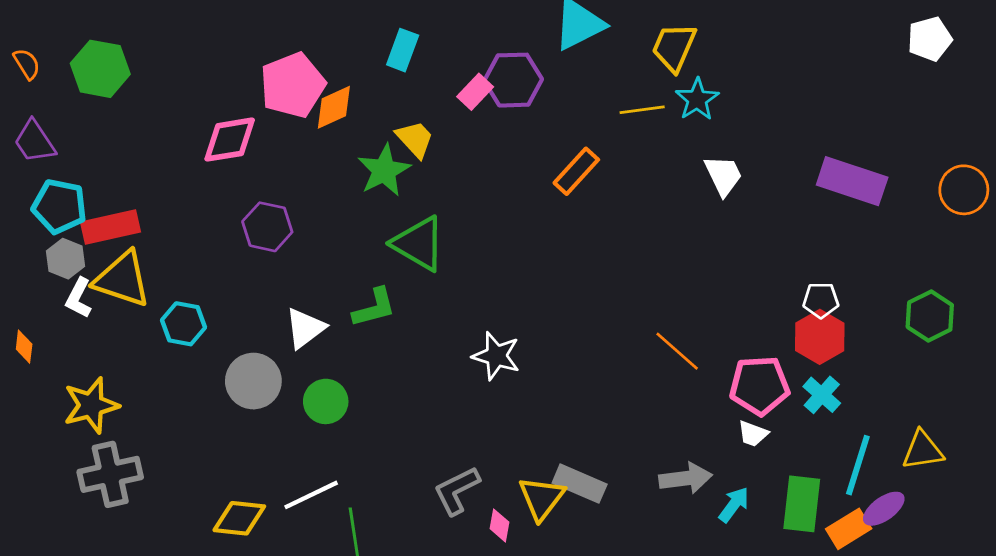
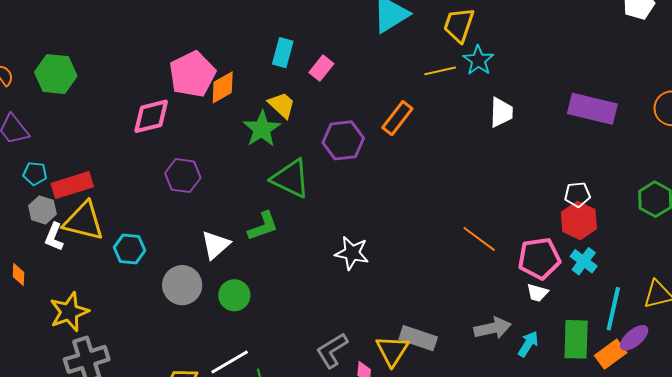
cyan rectangle: (403, 50) -> (283, 53), moved
purple hexagon: (513, 80) -> (343, 140), moved
white trapezoid: (723, 175) -> (501, 112), turned 32
cyan pentagon: (59, 206) -> (35, 173), size x0.6

